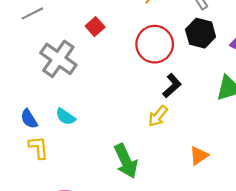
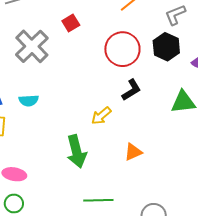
yellow arrow: (158, 116) -> (101, 116), moved
cyan semicircle: (65, 117) -> (29, 101), turned -48
orange triangle: (199, 156) -> (133, 152), moved

